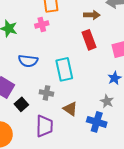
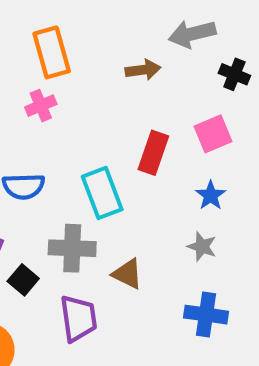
red rectangle: (89, 40) -> (153, 153), moved, turned 48
gray cross: (46, 93) -> (72, 248), size x1.5
blue cross: (97, 122) -> (206, 315), moved

